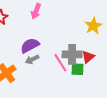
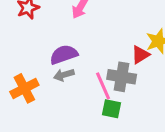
red triangle: (88, 57) -> (140, 55), moved
green square: (77, 69) -> (112, 109), moved

